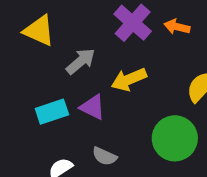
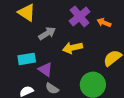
purple triangle: (92, 107) -> (45, 69), moved

